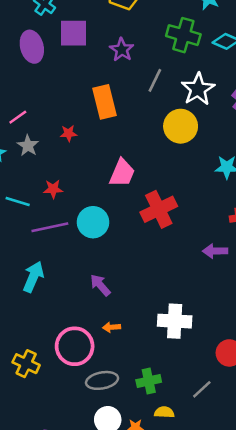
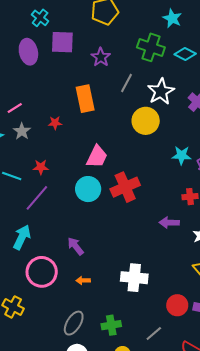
cyan circle: (93, 222) -> (88, 189), moved
purple line: (50, 227) -> (37, 198), turned -40
pink circle: (75, 346) -> (42, 272), moved
gray ellipse: (102, 380) -> (74, 323), turned -50

